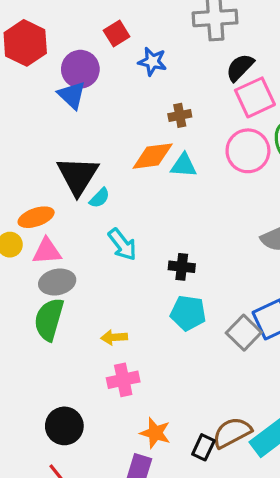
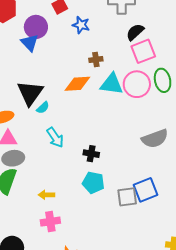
cyan triangle: (184, 165) -> (112, 84), moved, size x1.4
gray square: (244, 333) -> (127, 197), turned 35

